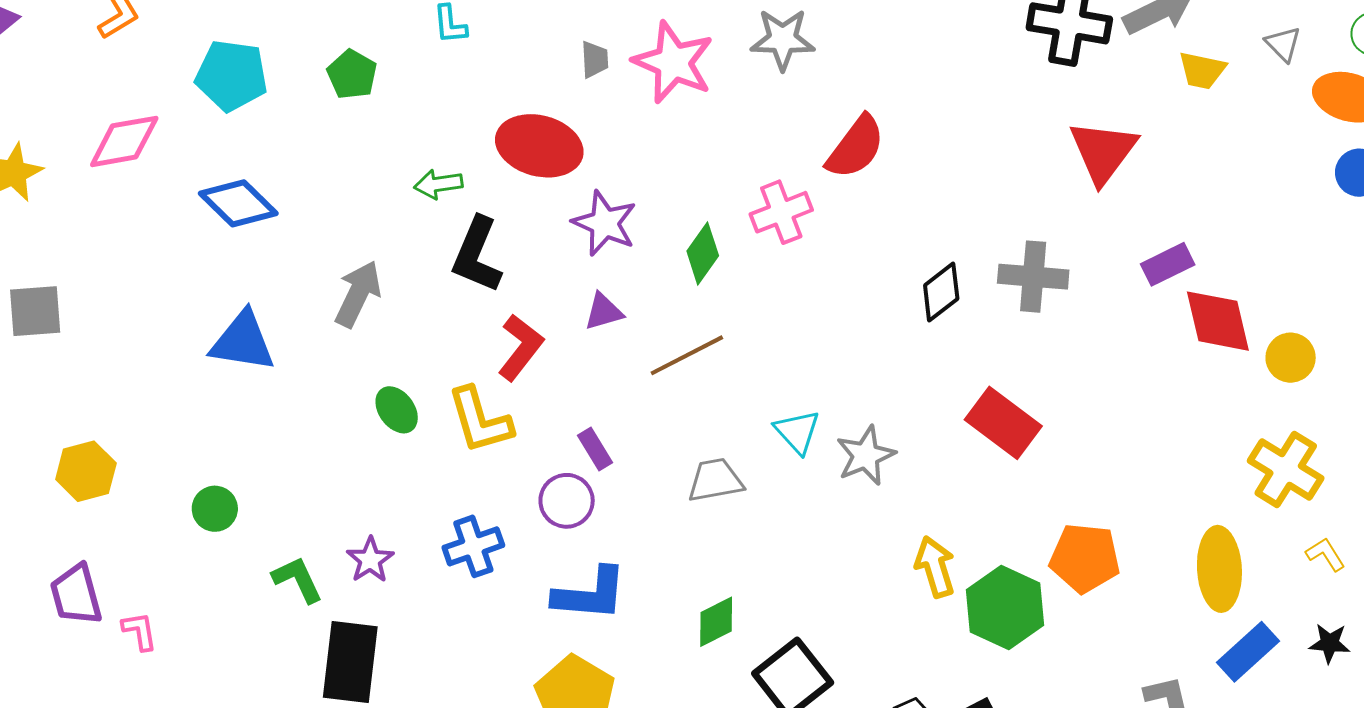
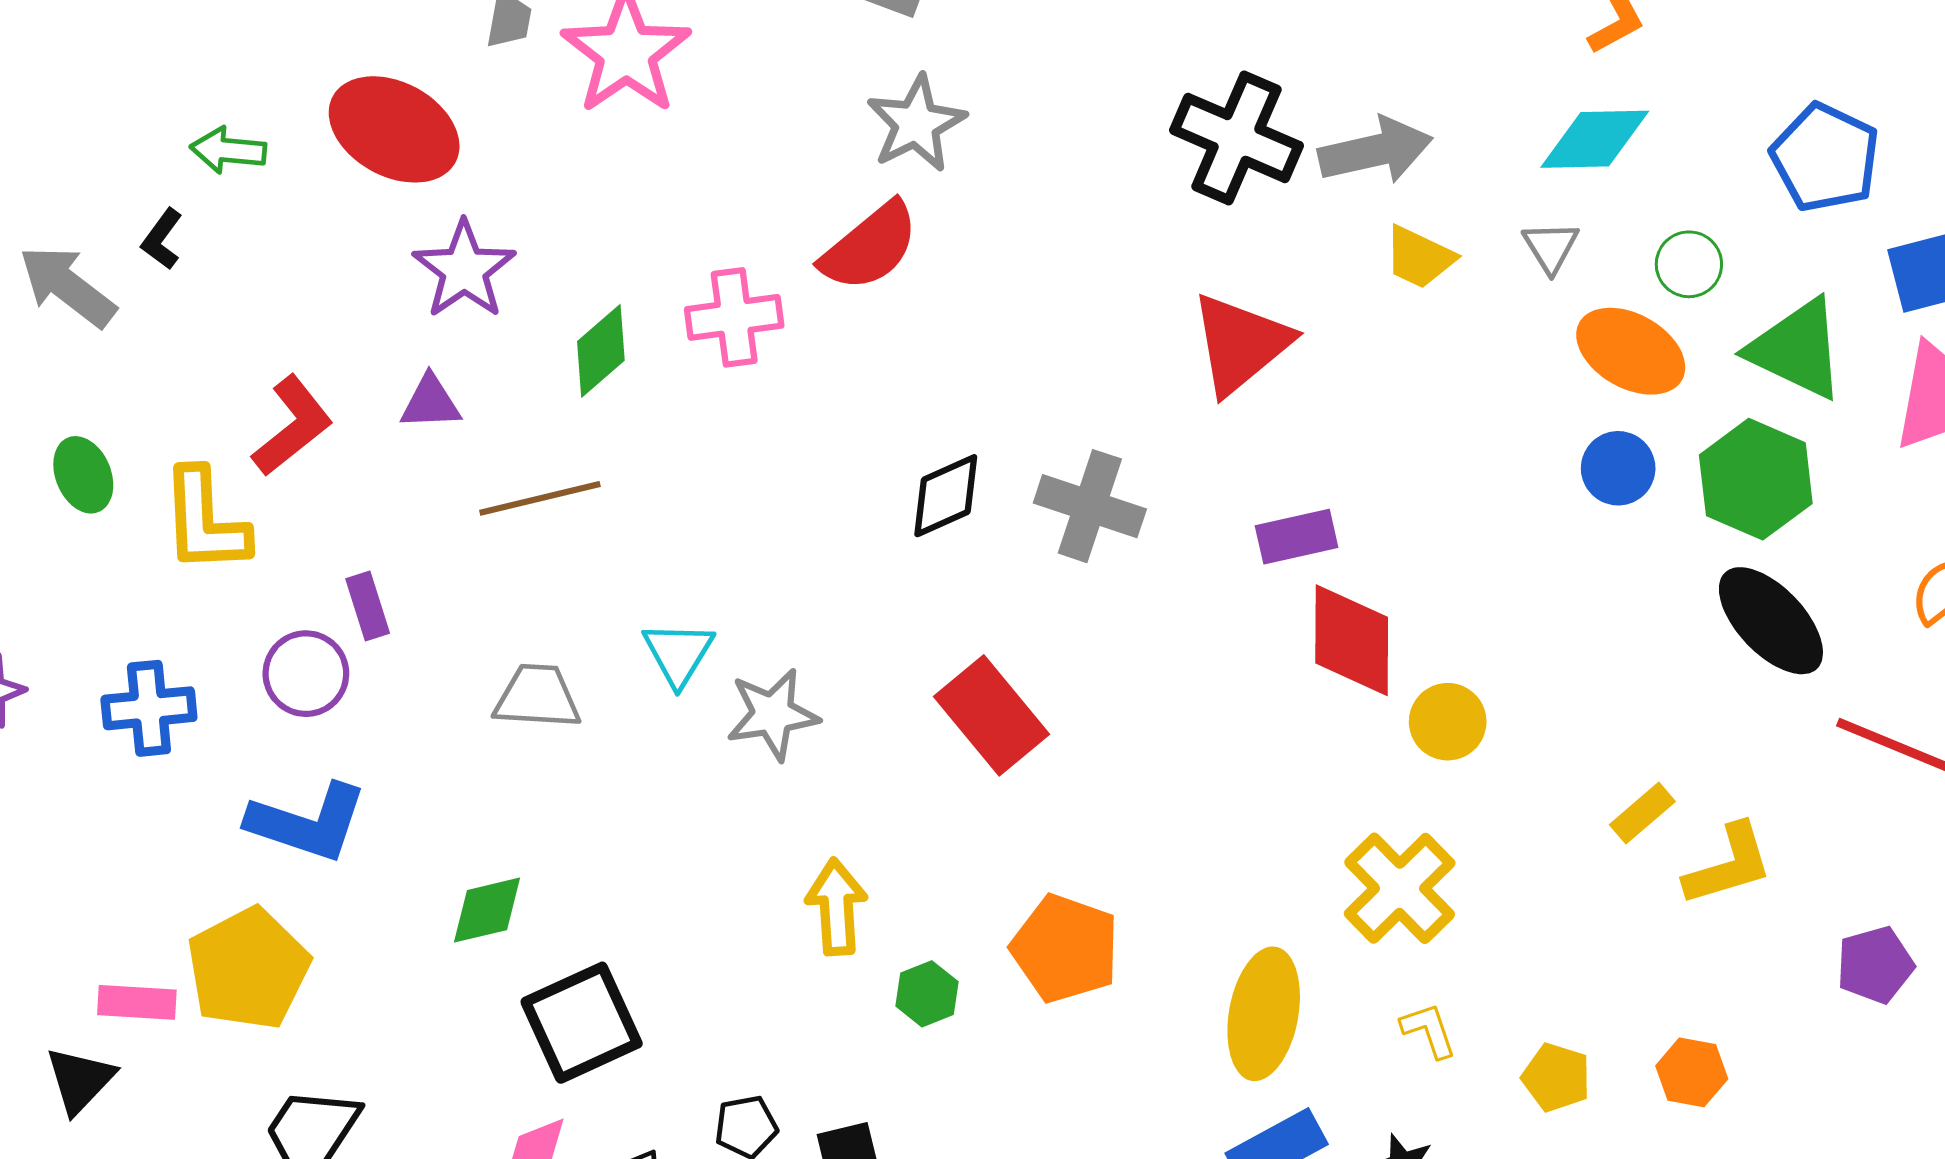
gray star: (783, 39) -> (916, 124), moved, turned 30
black L-shape: (477, 255) -> (162, 239), moved, size x0.5
gray arrow: (358, 294) -> (67, 286), turned -92
green hexagon: (1005, 608) -> (927, 994), size x0.5

